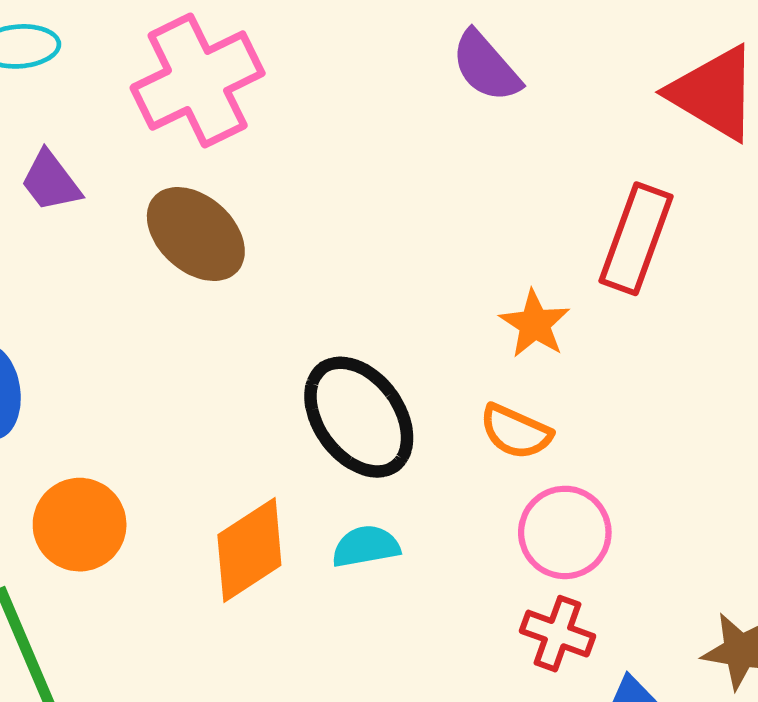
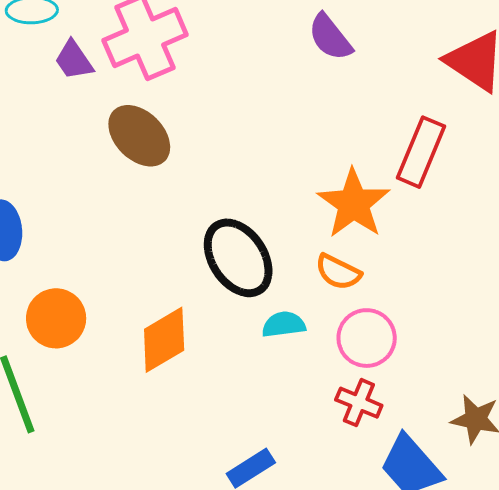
purple trapezoid: (51, 181) -> (74, 60), moved
orange star: (535, 324) -> (354, 204), size x1.6
cyan semicircle: (366, 546) -> (284, 324), moved

